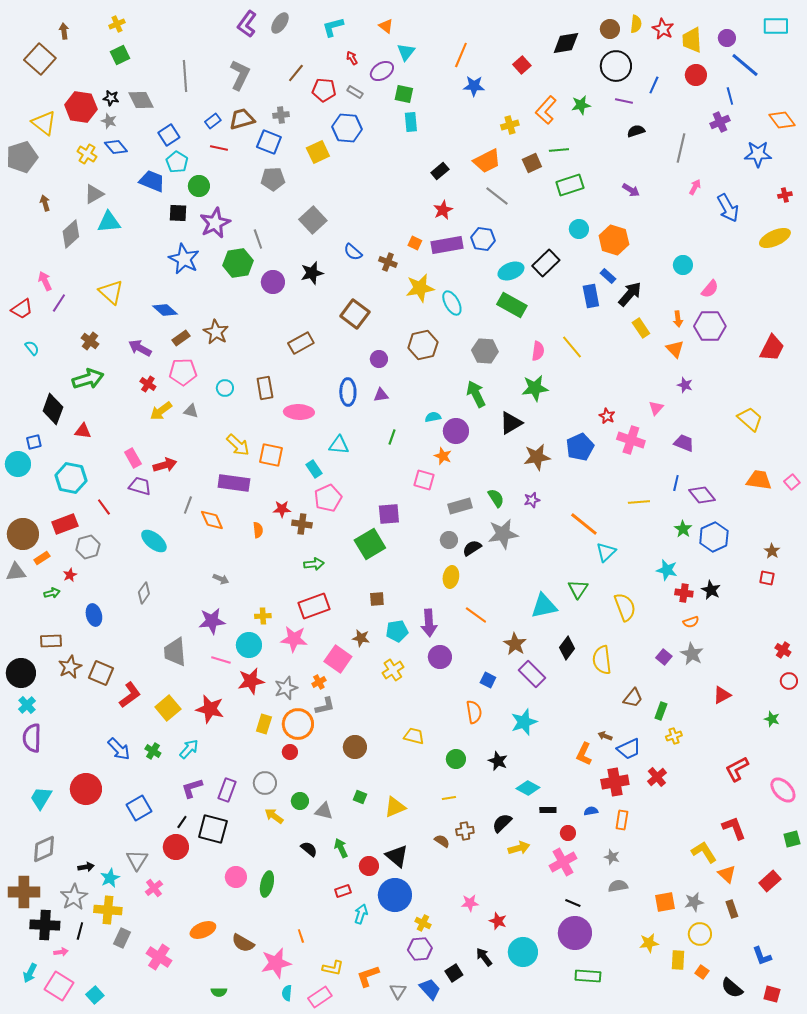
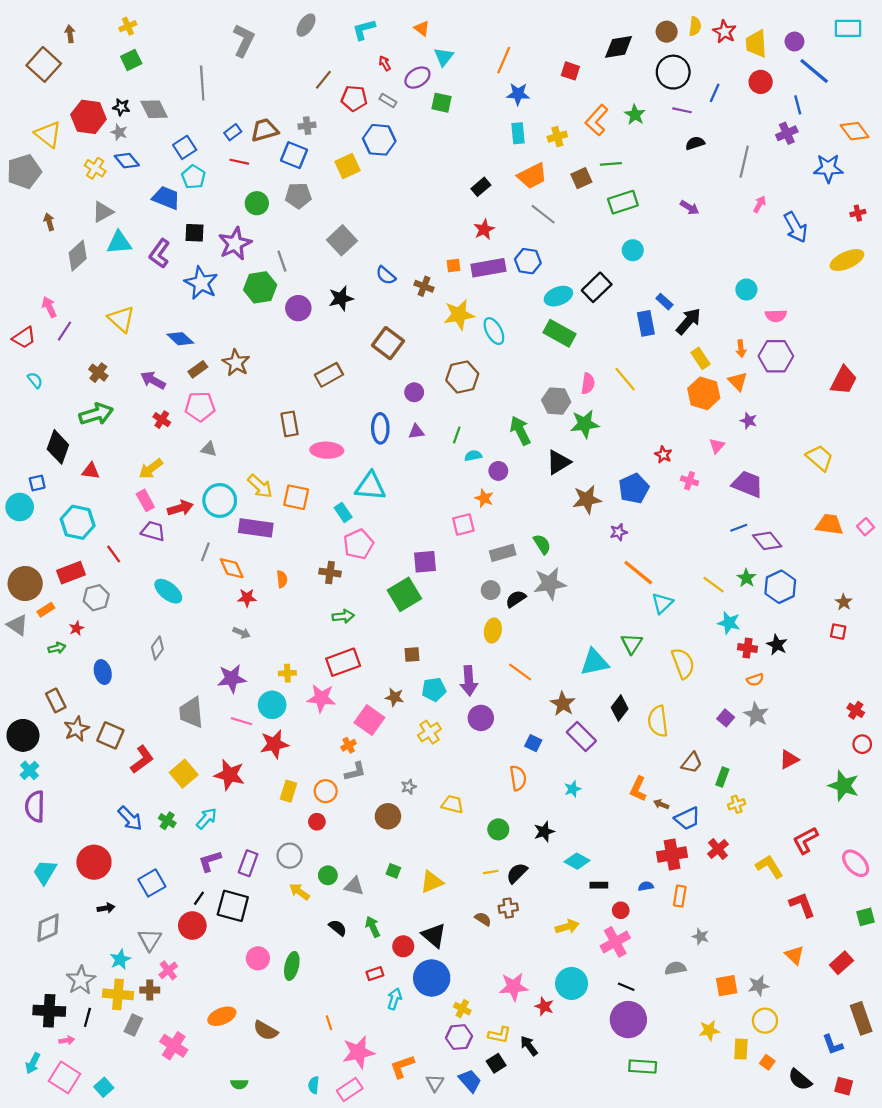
purple L-shape: (247, 24) -> (160, 253), moved
red square: (522, 65) -> (570, 71), turned -30
gray L-shape: (240, 75) -> (244, 40), moved
green star: (581, 105) -> (635, 115), turned -30
cyan rectangle: (411, 122) -> (518, 133), moved
green circle: (199, 186) -> (257, 203), moved
orange hexagon: (614, 240) -> (704, 393), moved
orange square: (415, 243) -> (454, 266), turned -32
pink semicircle: (710, 289) -> (776, 316), turned 48
gray hexagon: (485, 351) -> (556, 401), moved
cyan circle: (225, 388) -> (220, 500), moved, size x1.8
yellow arrow: (161, 411) -> (151, 469), moved
purple circle: (456, 431) -> (498, 471), size x0.7
green line: (392, 437) -> (457, 435), moved
pink cross: (631, 440) -> (690, 481), size x0.6
purple trapezoid: (684, 443) -> (747, 484), size x1.4
cyan triangle: (339, 445) -> (370, 486), size x1.4
pink square: (424, 480) -> (463, 524), turned -30
blue line: (676, 483) -> (739, 528), turned 56
purple star: (532, 500) -> (619, 532), moved
yellow line: (639, 502) -> (714, 585), moved, turned 40
red star: (282, 509) -> (247, 598), moved
gray triangle: (16, 572) -> (17, 625), turned 40
brown rectangle: (51, 641) -> (56, 700), turned 65
gray star: (286, 688) -> (409, 787), moved, size x0.6
green star: (772, 719) -> (844, 786), size x1.8
cyan star: (524, 722) -> (573, 789), size x0.6
orange circle: (298, 724) -> (326, 791), size x0.7
orange L-shape: (584, 754) -> (638, 789), moved
black star: (498, 761) -> (544, 832), turned 30
black semicircle: (502, 823) -> (517, 873), moved
yellow L-shape: (704, 852) -> (769, 867), moved
gray star: (612, 857) -> (700, 936), moved
black arrow: (86, 867) -> (106, 908), moved
brown cross: (24, 892) -> (150, 990), moved, size x0.6
pink star: (470, 903) -> (514, 987), size x1.5
brown rectangle: (732, 909) -> (861, 1018), moved, size x1.6
cyan circle: (523, 952) -> (572, 983), moved
pink star: (276, 963) -> (358, 1052), moved
yellow L-shape: (333, 968) -> (499, 1035), moved

